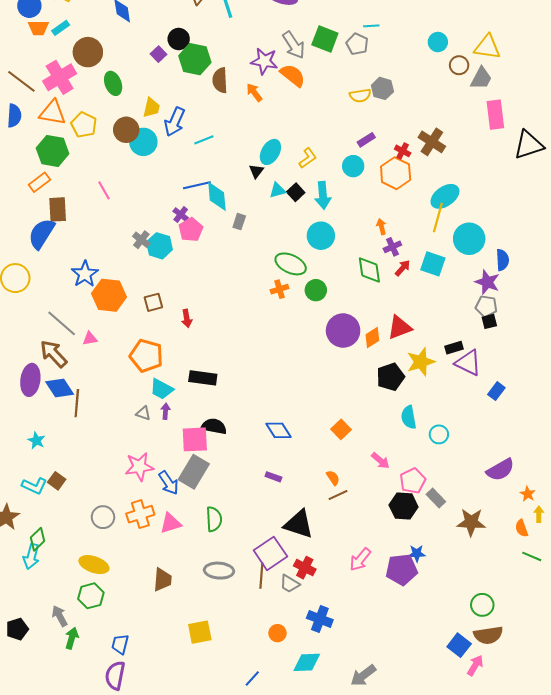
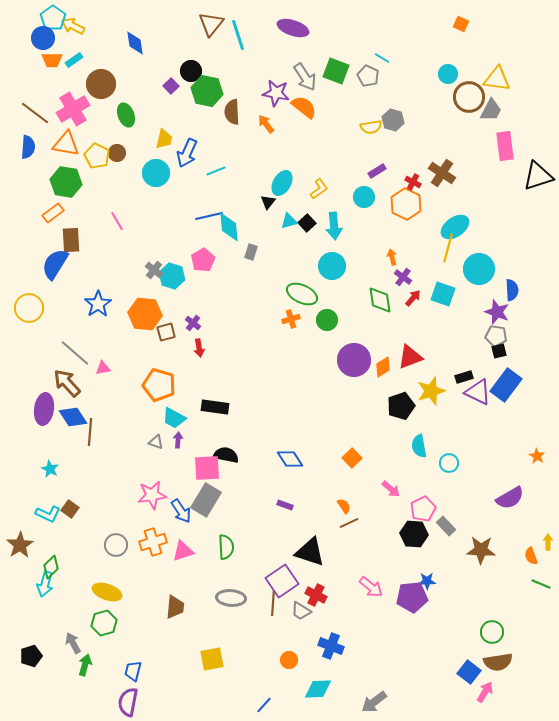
cyan line: (371, 26) -> (382, 58), turned 35
brown circle: (459, 65) -> (469, 97), size x1.6
brown circle: (126, 130) -> (117, 153), moved, size x0.7
purple cross: (181, 215) -> (193, 323), moved
purple cross: (392, 247) -> (403, 277), turned -30
orange hexagon: (109, 295) -> (145, 314), moved
blue rectangle: (496, 391) -> (506, 385), moved, size x1.8
orange star: (528, 494) -> (537, 456), moved
pink arrow: (360, 559) -> (371, 587), turned -90

